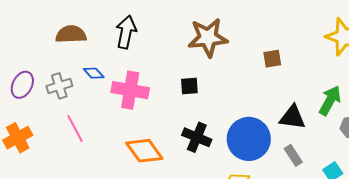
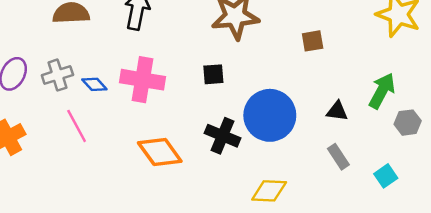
blue diamond: (94, 73) -> (94, 84), moved
black triangle: (292, 117) -> (337, 111), size x0.7
blue circle: (249, 139) -> (270, 115), moved

